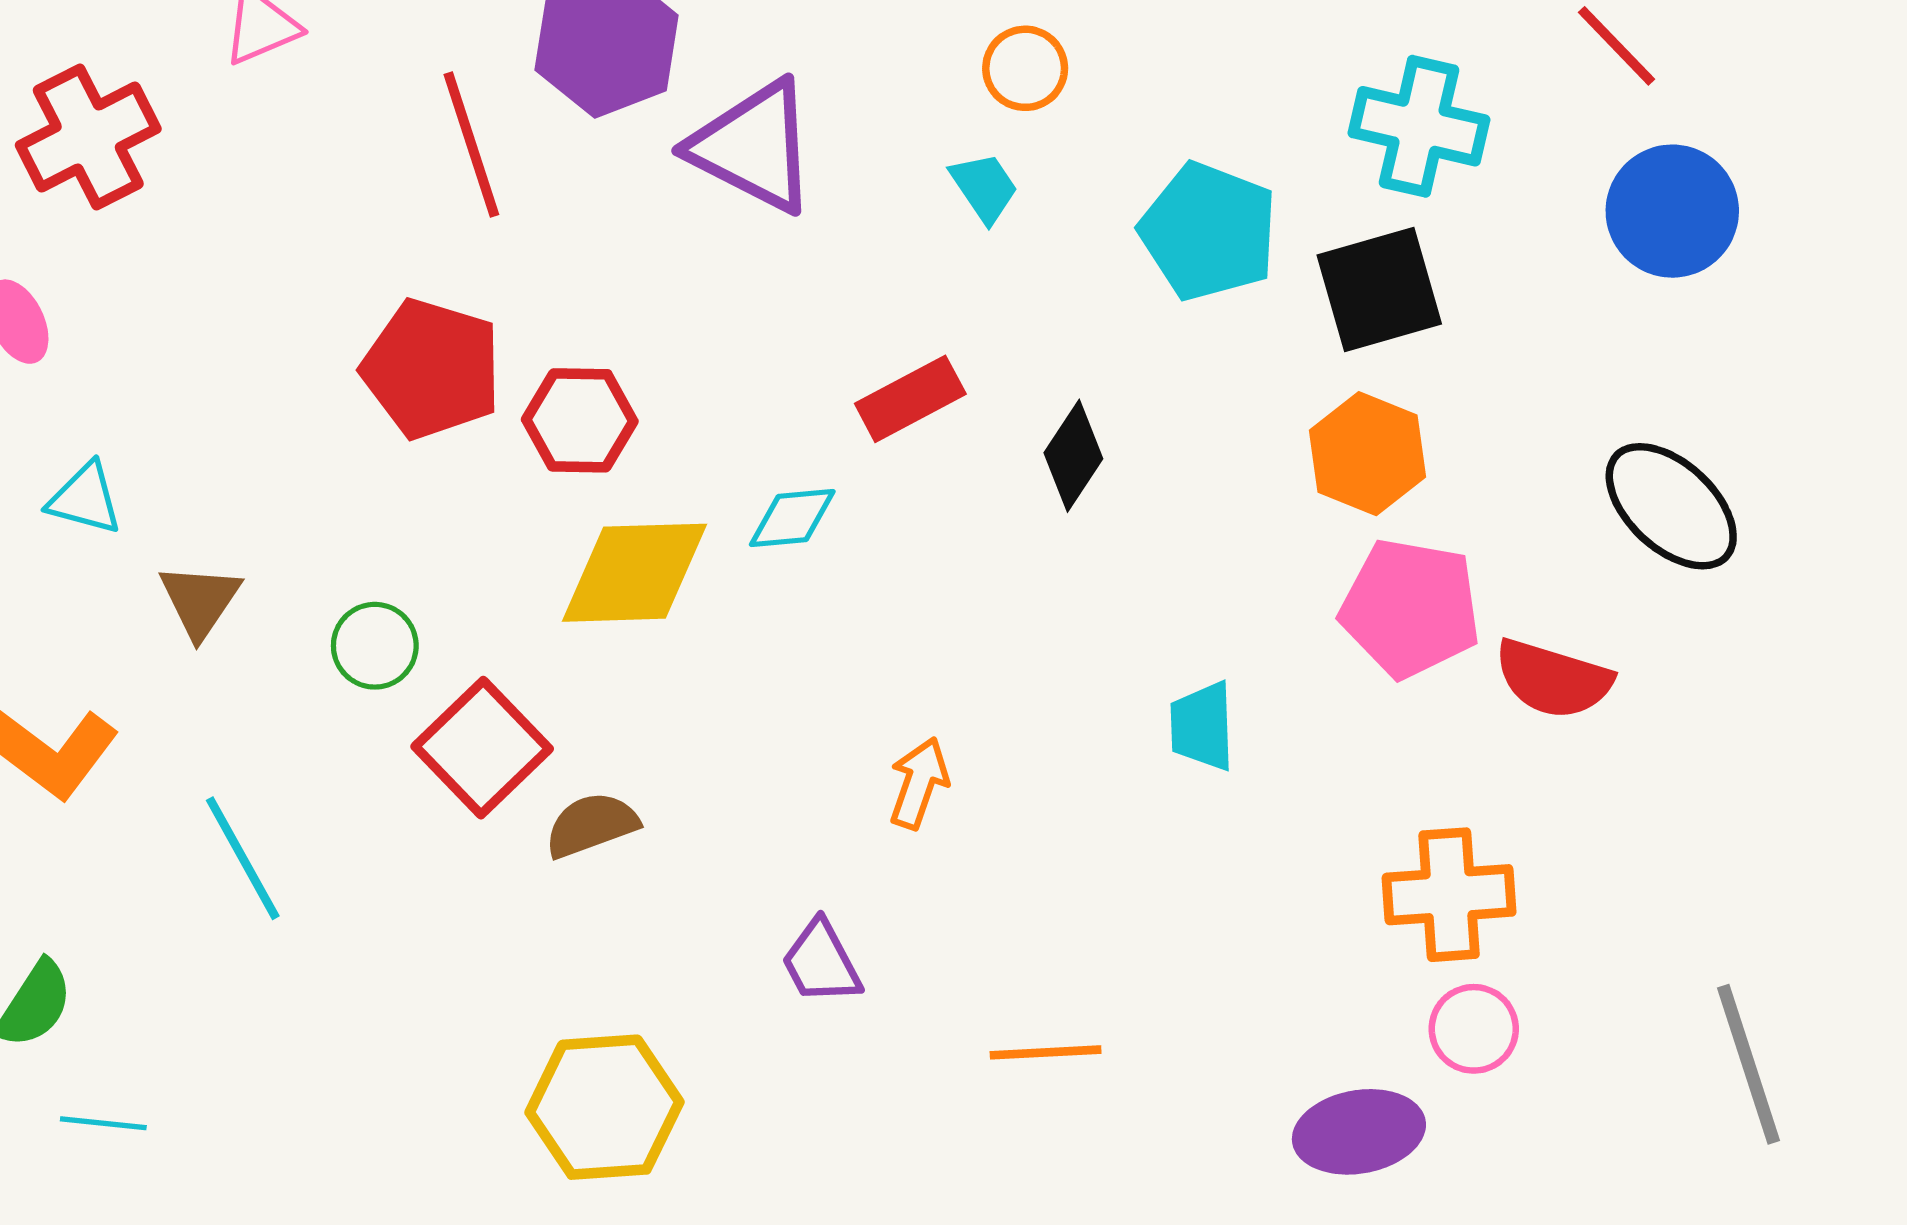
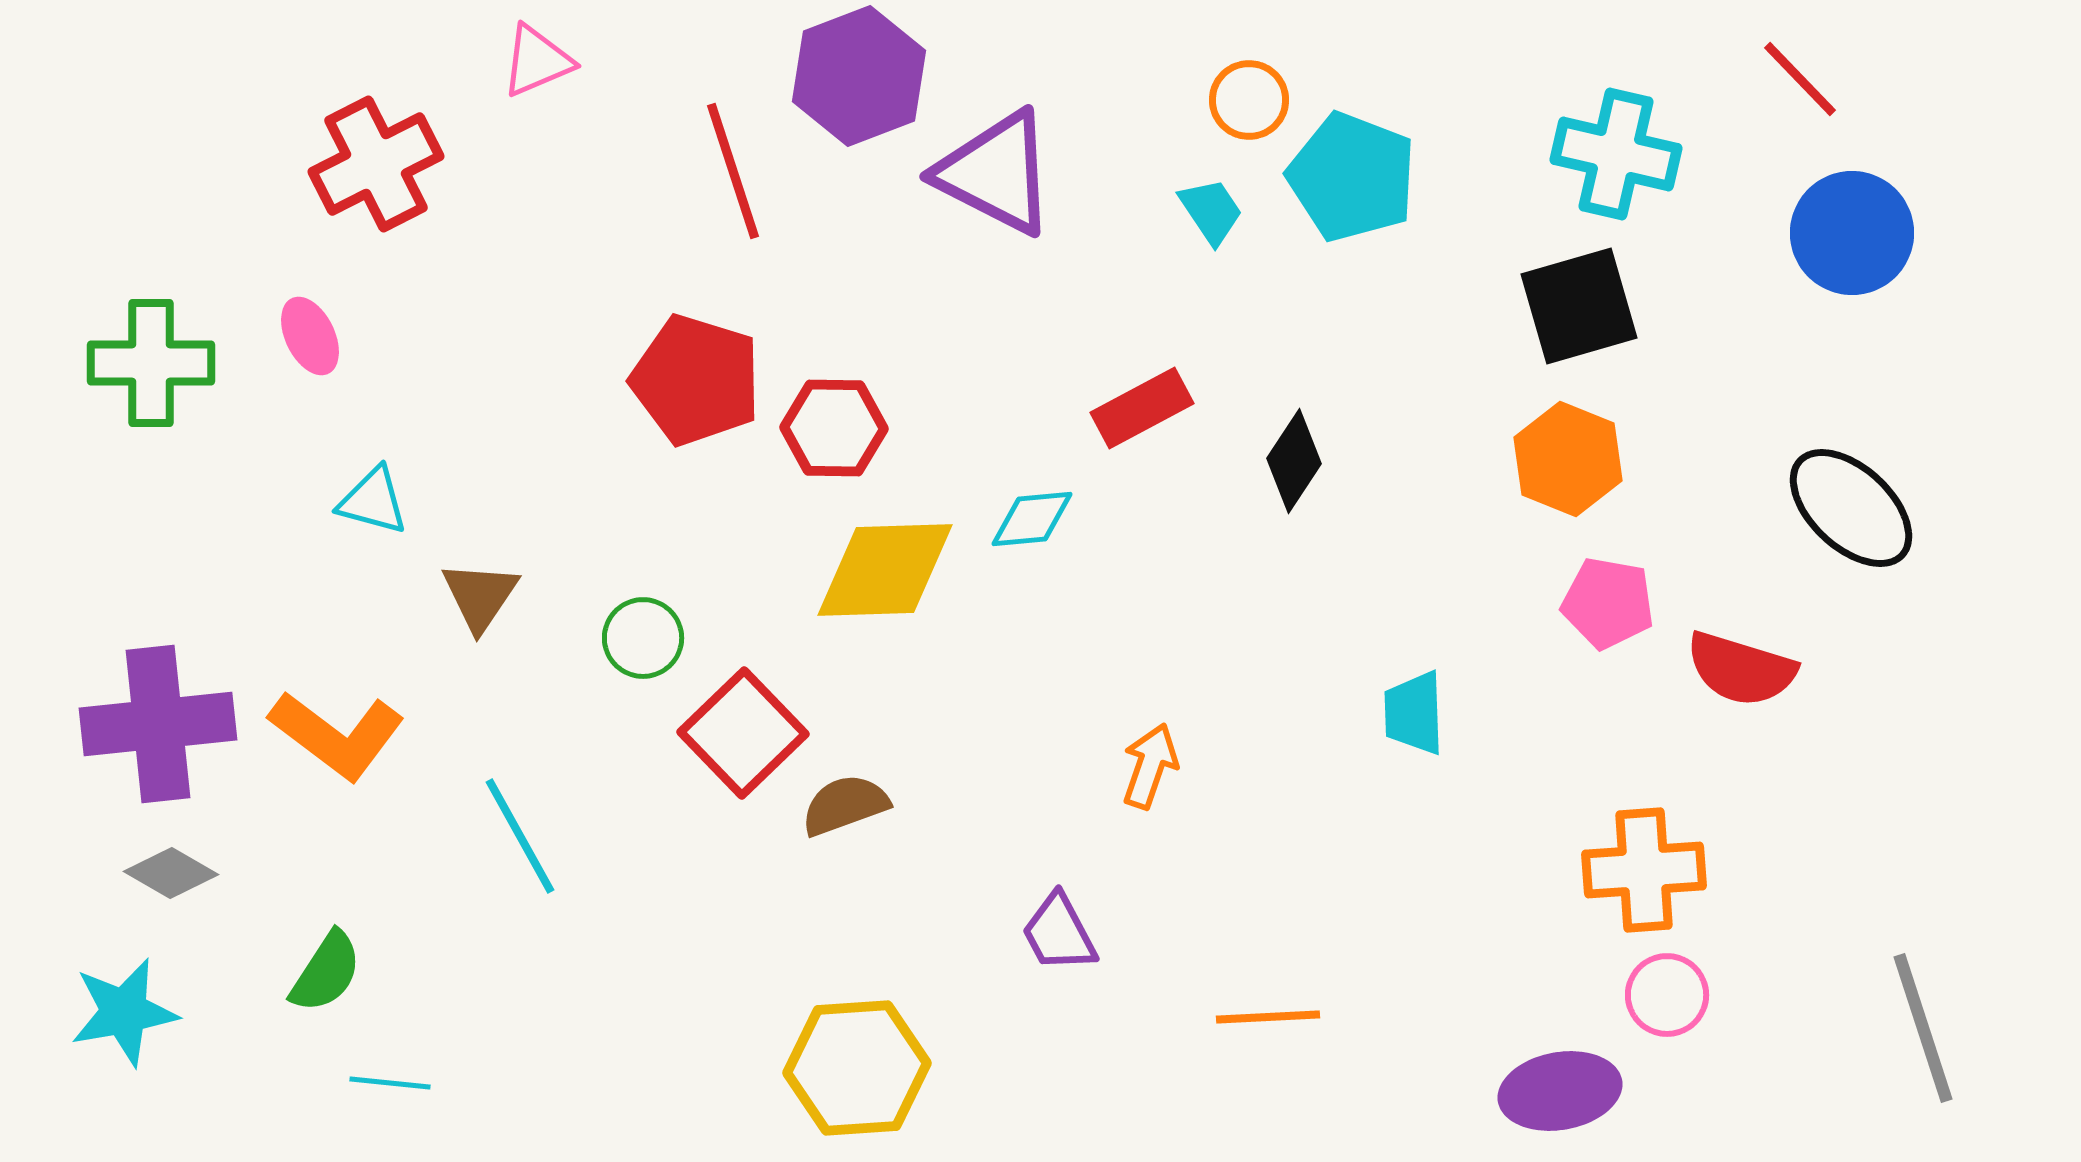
cyan pentagon: (1209, 231) -> (1352, 177), moved
pink pentagon: (1410, 608) -> (1608, 603), size x0.7

